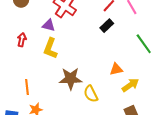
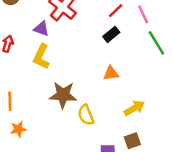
green line: (144, 44) -> (156, 43), moved
orange triangle: (116, 69) -> (111, 73), moved

